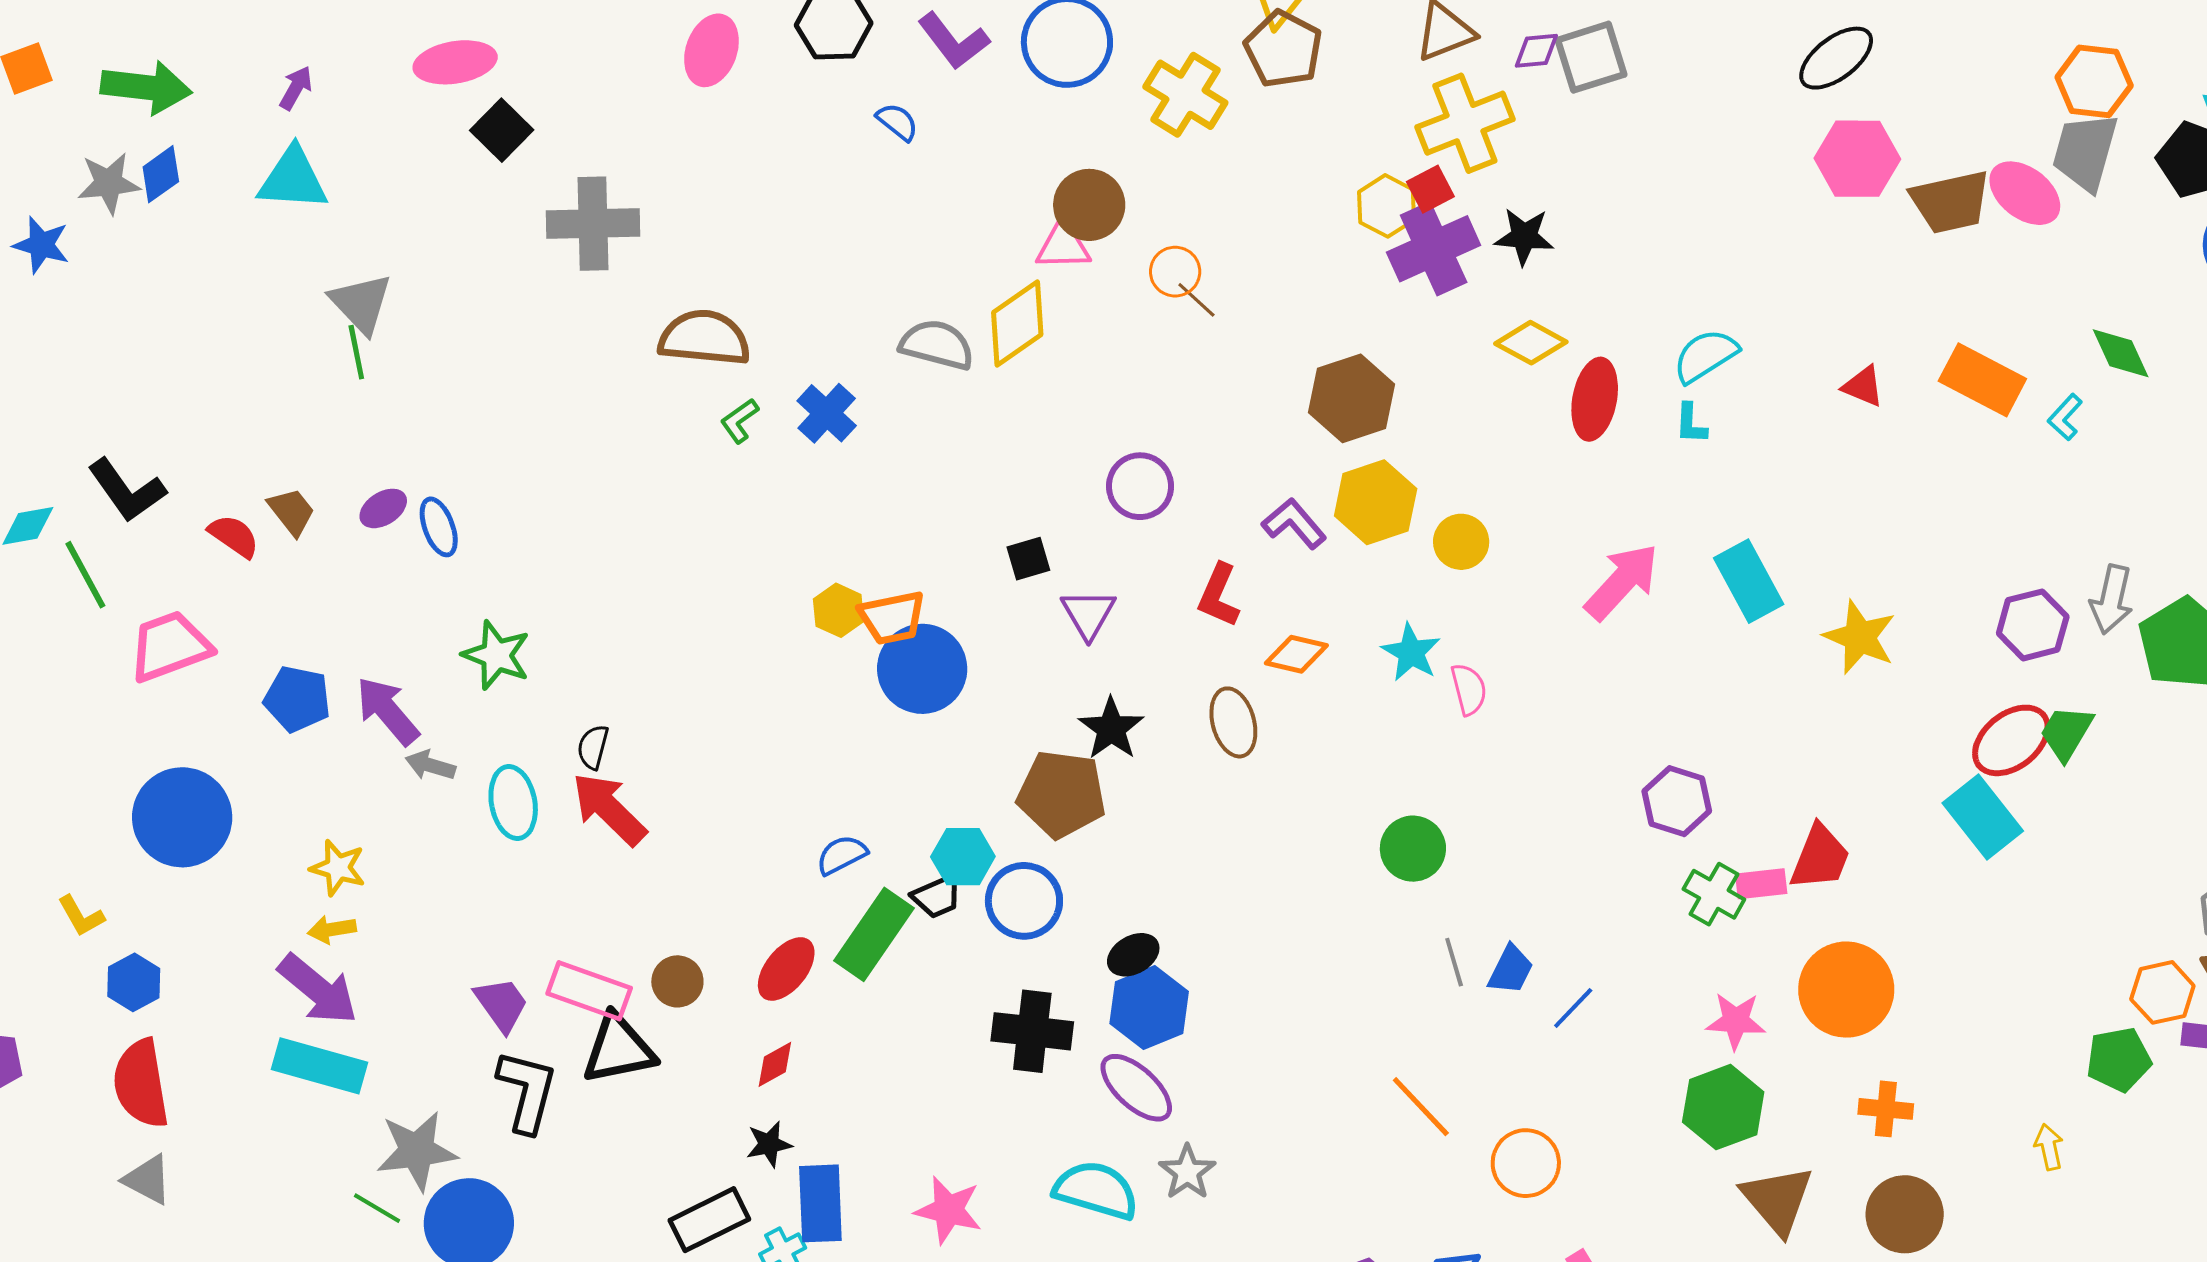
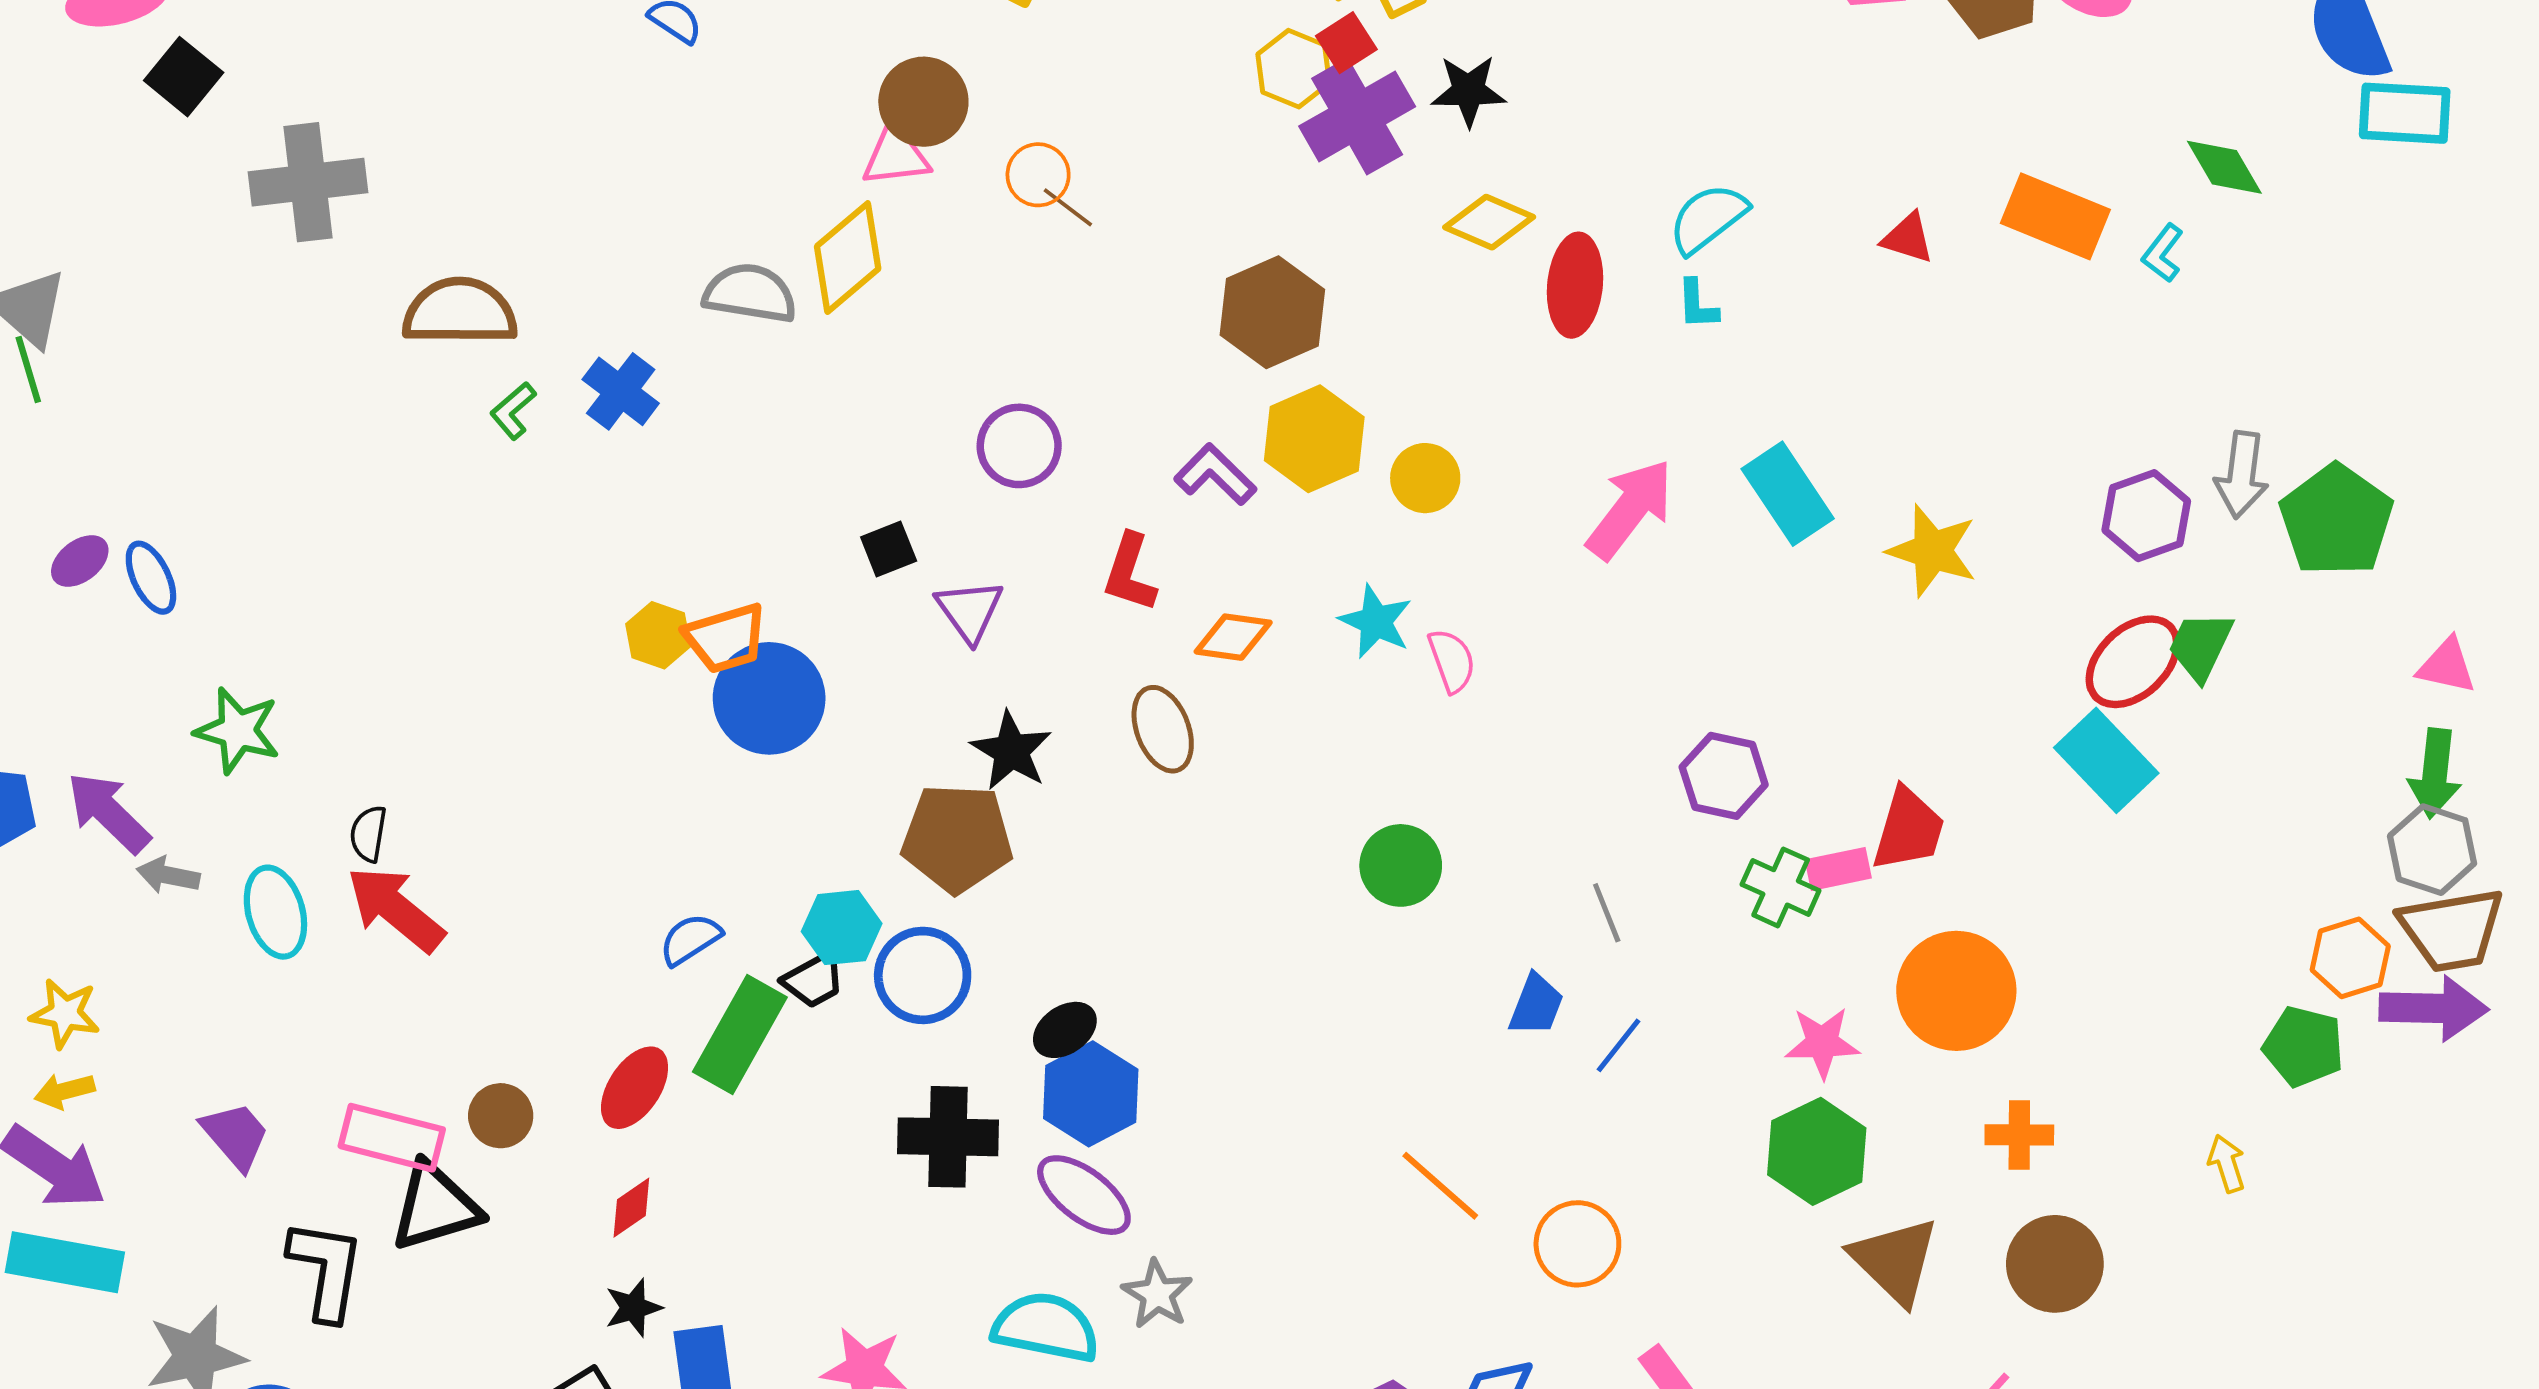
gray line: (1454, 962) -> (1607, 913), moved
purple trapezoid: (501, 1004) -> (236, 1136), moved
green pentagon: (2119, 1059) -> (2304, 1046), turned 30

